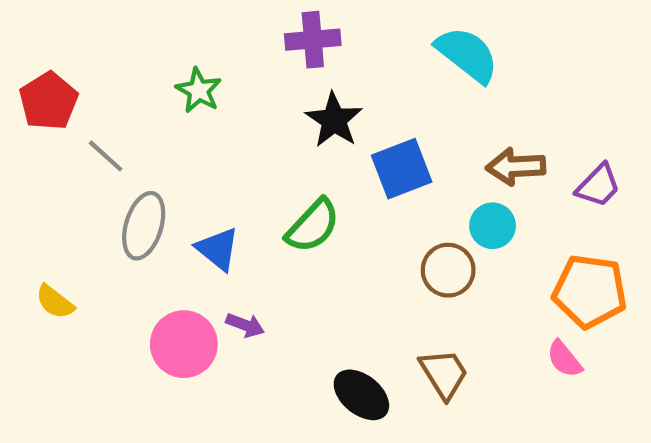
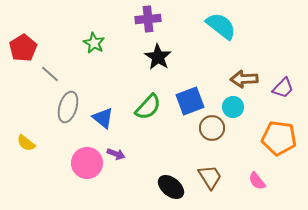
blue square: (402, 169) -> (190, 101), moved
pink semicircle: (564, 359) -> (257, 181), moved

